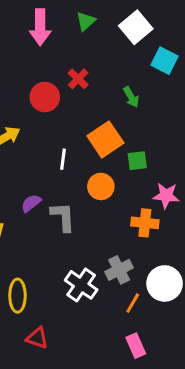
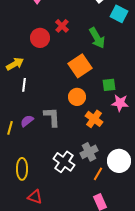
green arrow: (131, 97) -> (97, 38), size x1.5
white line: (63, 159) -> (24, 85), moved
green square: (137, 161) -> (109, 85), moved
purple semicircle: (31, 203) -> (27, 121), moved
orange cross: (145, 223) -> (94, 119), moved, turned 30

